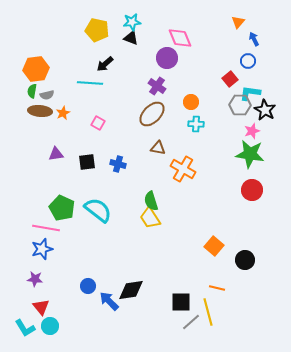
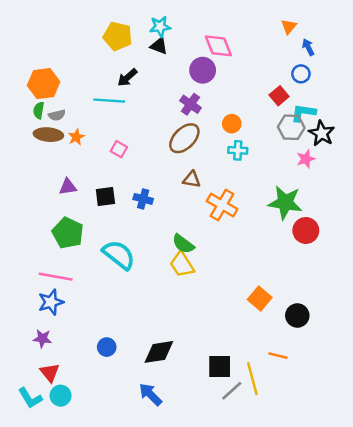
green star: (250, 154) -> (285, 203), moved
green semicircle: (151, 201) -> (183, 244), turned -36
green pentagon: (62, 208) -> (68, 233), moved
orange line: (217, 288) -> (278, 356), moved
blue arrow: (109, 301) -> (150, 394), moved

